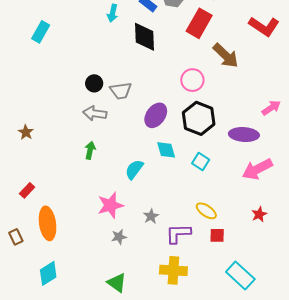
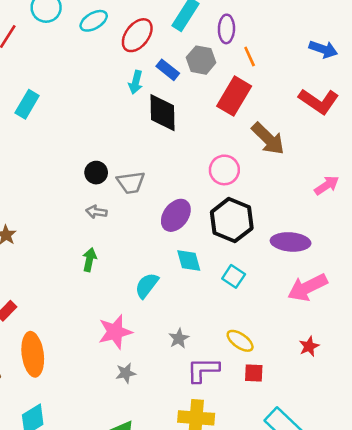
cyan arrow: (112, 13) -> (136, 82), moved
pink arrow: (271, 108) -> (327, 185), moved
gray arrow: (95, 113) -> (96, 212), size x0.7
gray star: (151, 216) -> (179, 338), moved

